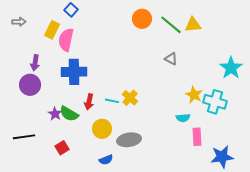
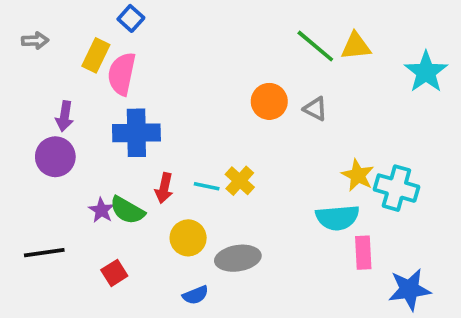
orange circle: (142, 19) -> (269, 101), moved
cyan star: (231, 68) -> (426, 72), moved
cyan semicircle: (183, 118) -> (337, 218), size x1.6

